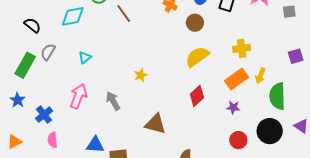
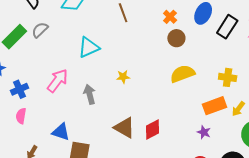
brown circle: (195, 23) -> (176, 38), moved
cyan triangle: (85, 57) -> (89, 47), moved, size x1.6
red diamond: (197, 96) -> (153, 129), moved

